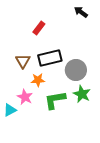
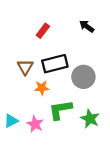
black arrow: (81, 12) -> (87, 26), moved
green star: (82, 94) -> (90, 119), moved
pink star: (25, 97) -> (35, 124), moved

